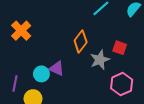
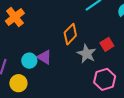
red square: (120, 48) -> (107, 44), turned 32
gray star: (100, 60) -> (87, 54), turned -30

